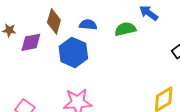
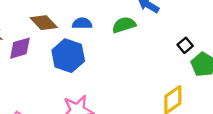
brown diamond: (54, 21) -> (44, 23), turned -55

